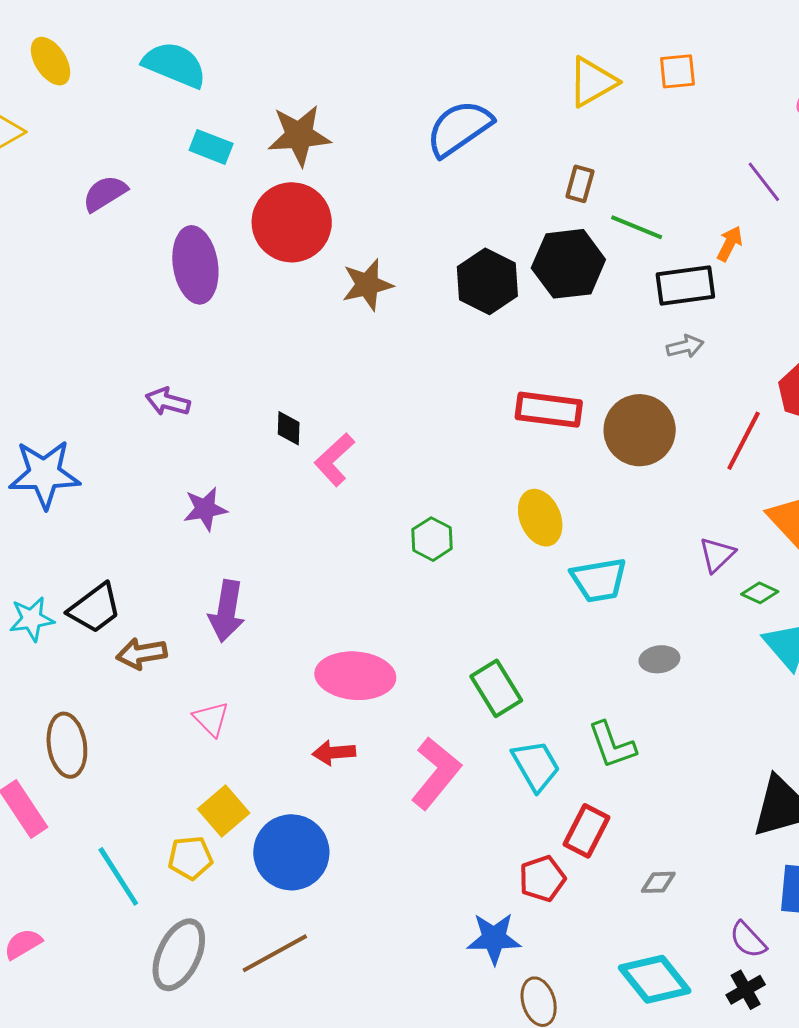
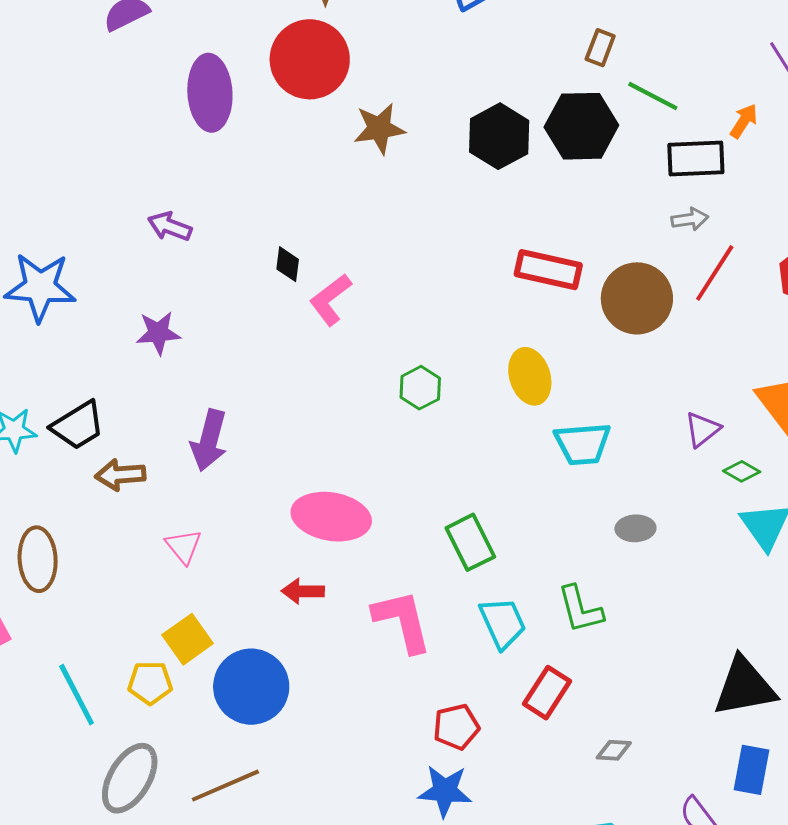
red line: (744, 441) -> (715, 273), moved
purple star: (205, 509) -> (158, 333), moved
pink L-shape: (436, 773) -> (402, 621), turned -58
red pentagon: (542, 879) -> (456, 727), moved

